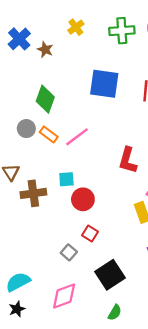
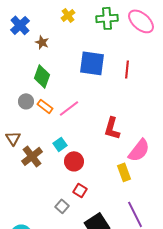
brown star: (45, 50) -> (42, 42), moved
cyan square: (66, 179) -> (60, 144), turned -32
brown cross: (33, 193) -> (32, 156), turned -30

